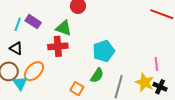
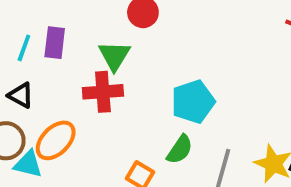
purple rectangle: (33, 22) -> (55, 43), turned 63
green triangle: (64, 28) -> (114, 56), turned 42
cyan triangle: (20, 83) -> (28, 164), turned -42

